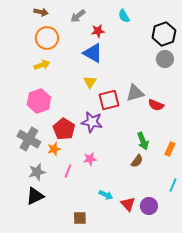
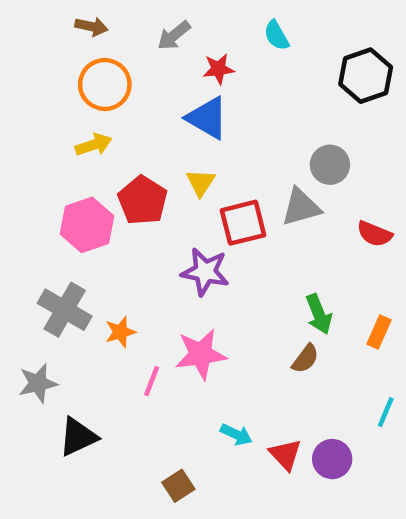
gray circle: (165, 59) -> (330, 165), moved
red semicircle: (156, 105) -> (375, 234), moved
red pentagon: (64, 129) -> (143, 200), moved
pink star: (90, 159) -> (201, 354), size x1.6
gray star: (37, 172) -> (38, 383), moved
brown square: (80, 218) -> (178, 486), turned -32

